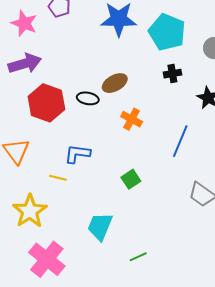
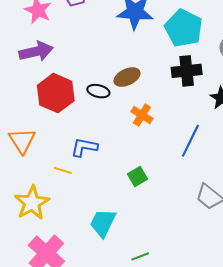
black cross: (172, 74) -> (187, 71), size x1.6

